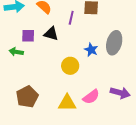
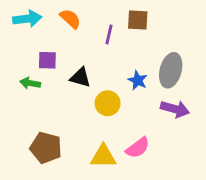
black triangle: (51, 34) -> (80, 77), moved
purple arrow: (120, 93) -> (175, 109), moved
brown pentagon: (27, 97) -> (46, 148), turned -30

